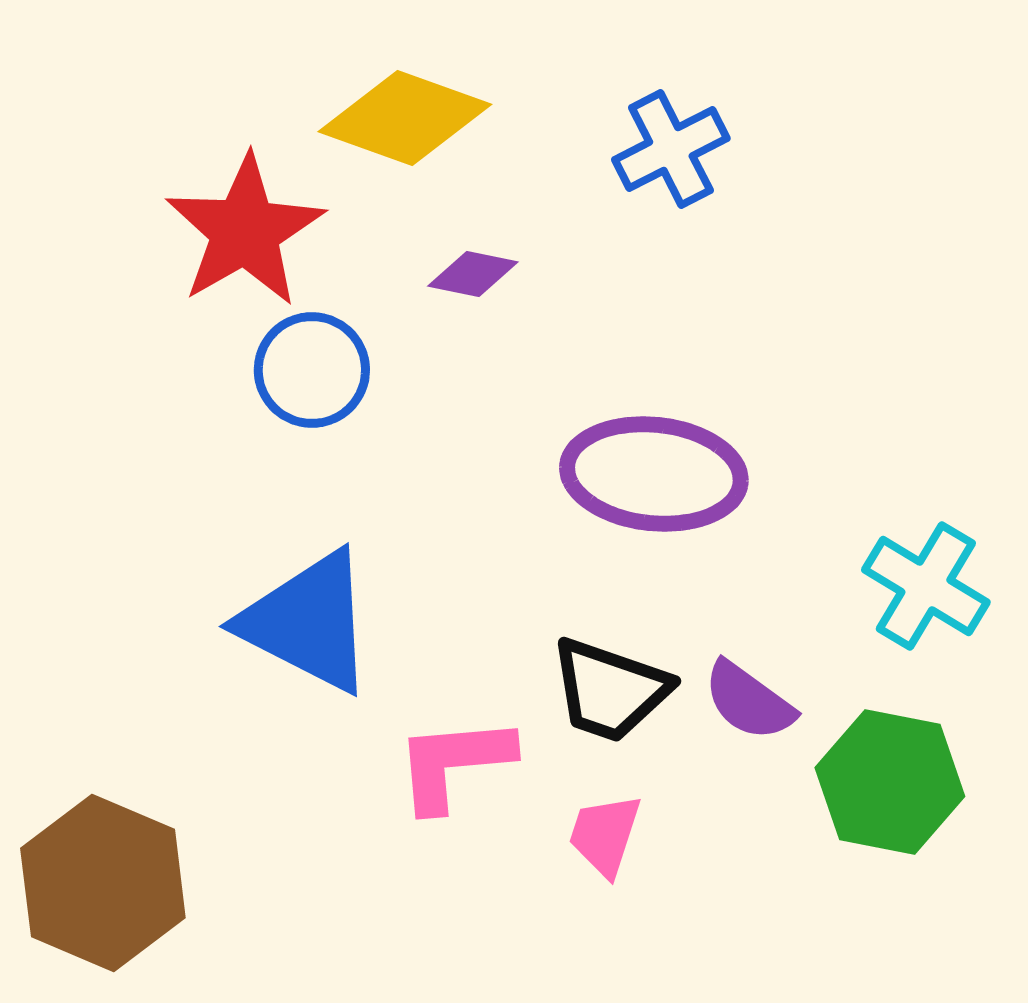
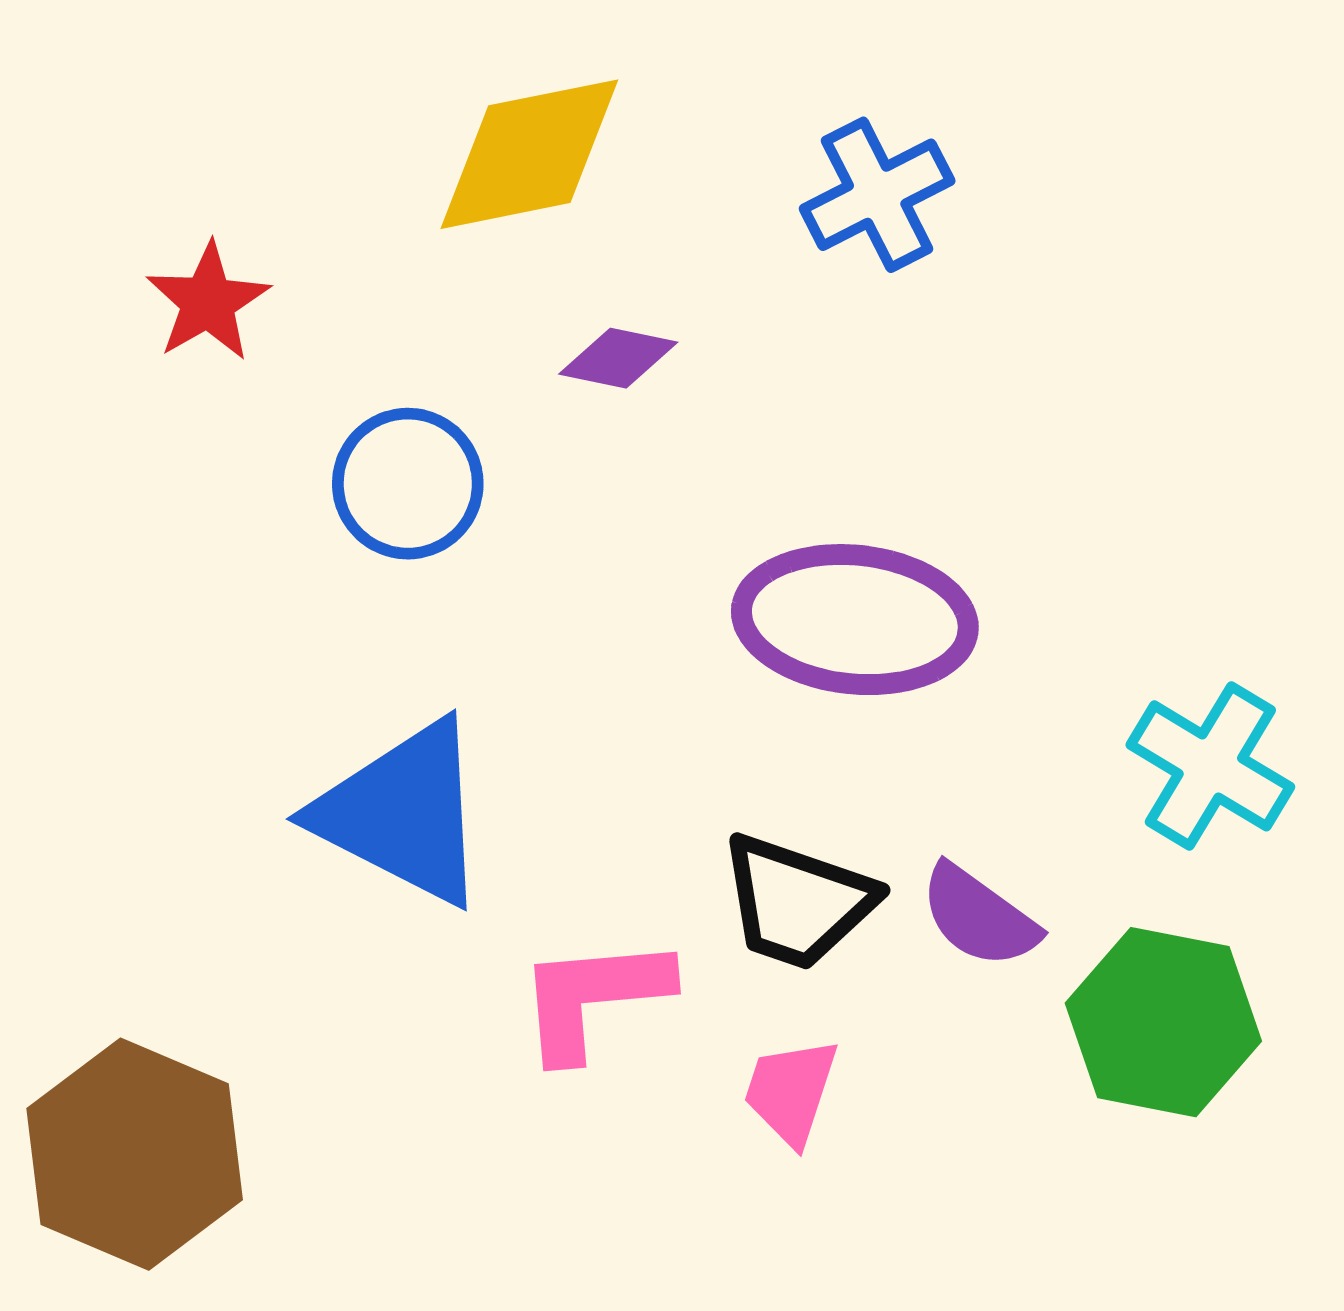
yellow diamond: (405, 118) -> (529, 154), turned -31
red star: (245, 231) -> (208, 302), moved, size x0.6

